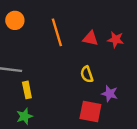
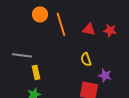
orange circle: (15, 20) -> (40, 14), moved

